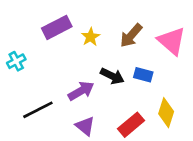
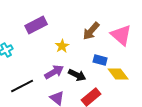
yellow star: (91, 37) -> (62, 46), moved
black arrow: (112, 76) -> (77, 75), moved
yellow diamond: (166, 113) -> (118, 74), moved, turned -55

